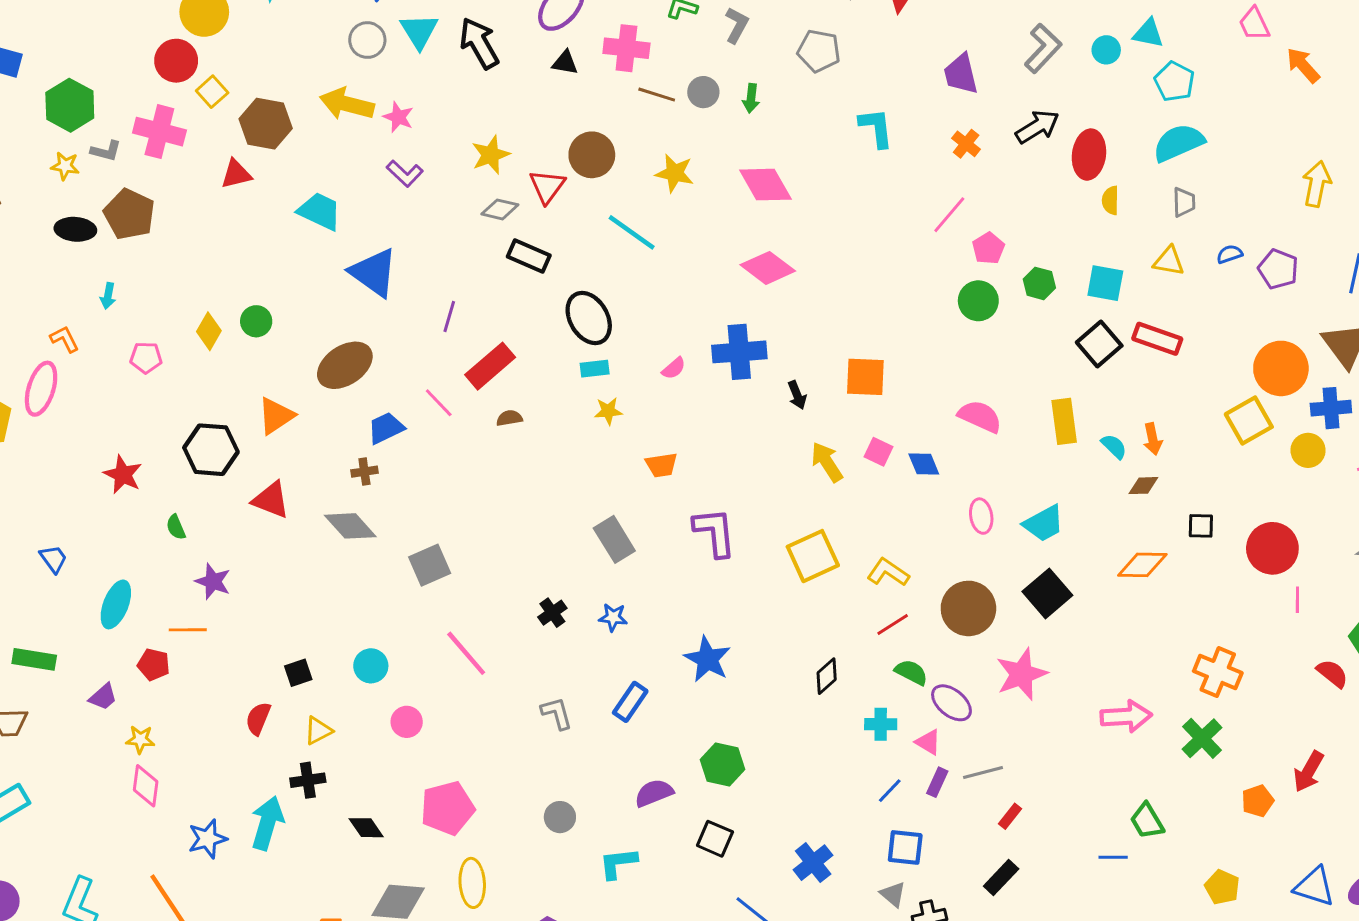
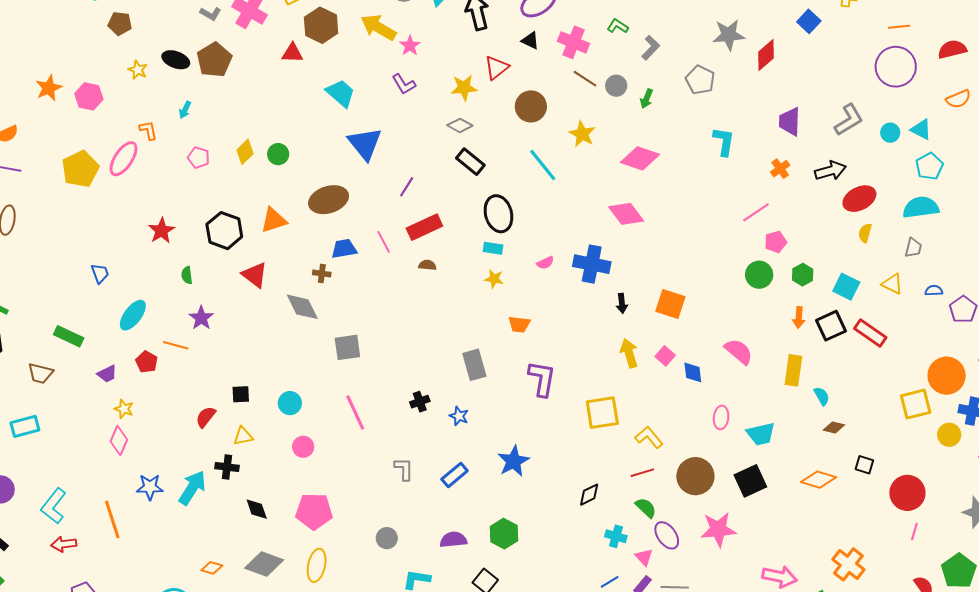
red ellipse: (1089, 155) -> (859, 199), turned 40
yellow star: (65, 166) -> (138, 70), moved
pink diamond: (765, 185) -> (640, 158), turned -57
red triangle: (547, 186) -> (497, 68), moved
orange arrow: (1153, 439) -> (799, 318), moved

